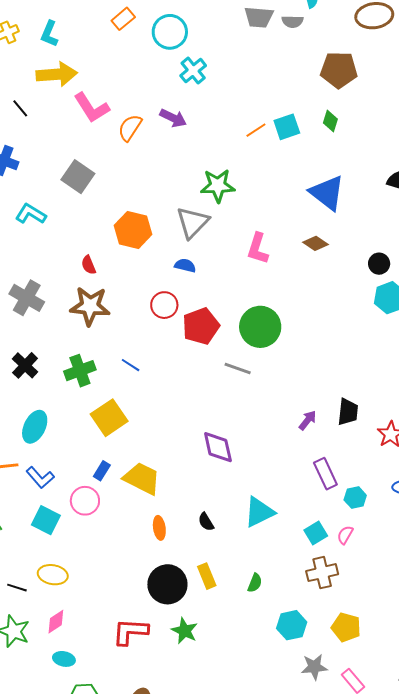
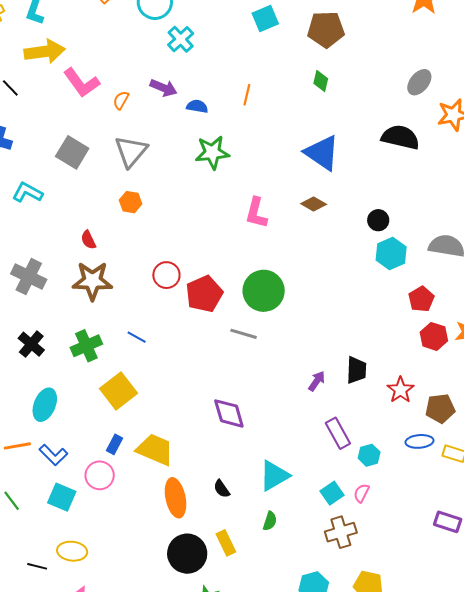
cyan square: (287, 127) -> (265, 19), moved
orange semicircle: (130, 128) -> (121, 100), size x0.7
orange line: (256, 130) -> (247, 95), turned -40
gray triangle: (193, 223) -> (131, 151), moved
orange hexagon: (133, 230) -> (131, 202), size x0.6
blue semicircle: (185, 266) -> (197, 106), moved
orange ellipse: (159, 528) -> (176, 498), size x1.6
green semicircle: (255, 583) -> (270, 521), moved

